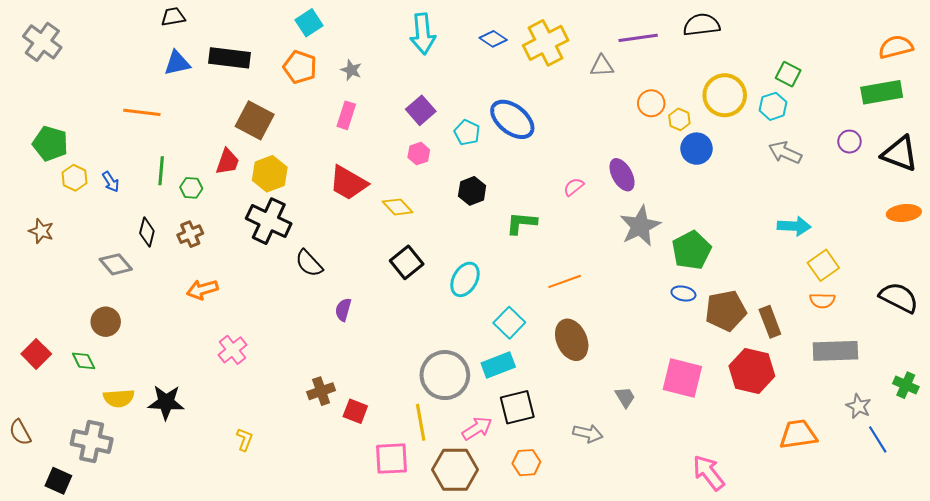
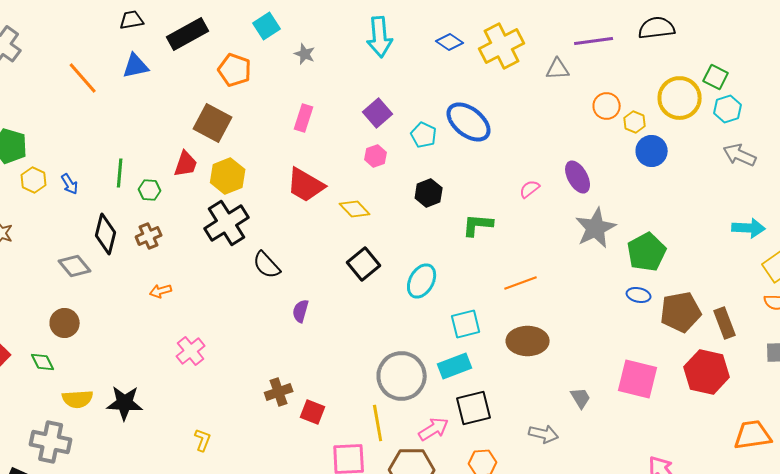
black rectangle: (229, 58) -> (188, 34), moved, turned -36
orange pentagon: (300, 67) -> (235, 70), moved
gray star: (351, 70) -> (305, 54), moved
green square: (788, 74) -> (716, 77), moved
orange line: (142, 112) -> (83, 78), moved, turned 42
black cross: (269, 221) -> (227, 223), turned 33
black diamond: (147, 232) -> (106, 234), size x1.4
orange arrow: (202, 289) -> (161, 291), size x0.7
cyan square: (509, 323) -> (466, 324), turned 32
brown ellipse: (572, 340) -> (528, 341), turned -66

